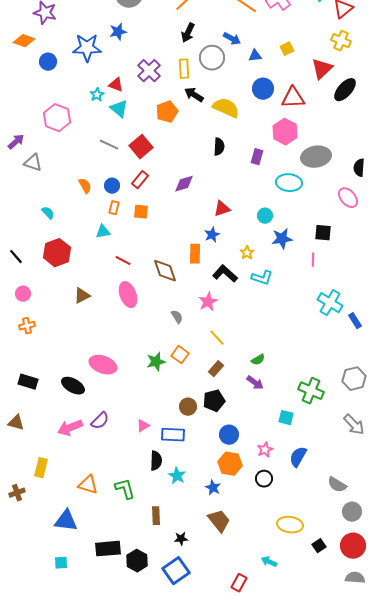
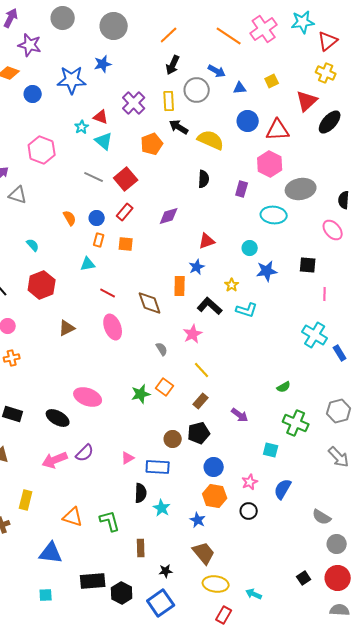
pink line: (313, 260) -> (325, 294), moved
green semicircle: (258, 360) -> (284, 387), moved
yellow ellipse: (290, 525) -> (216, 584), moved

